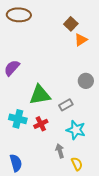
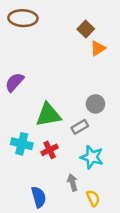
gray circle: (86, 81) -> (95, 104), moved
blue semicircle: (16, 163) -> (39, 197), moved

